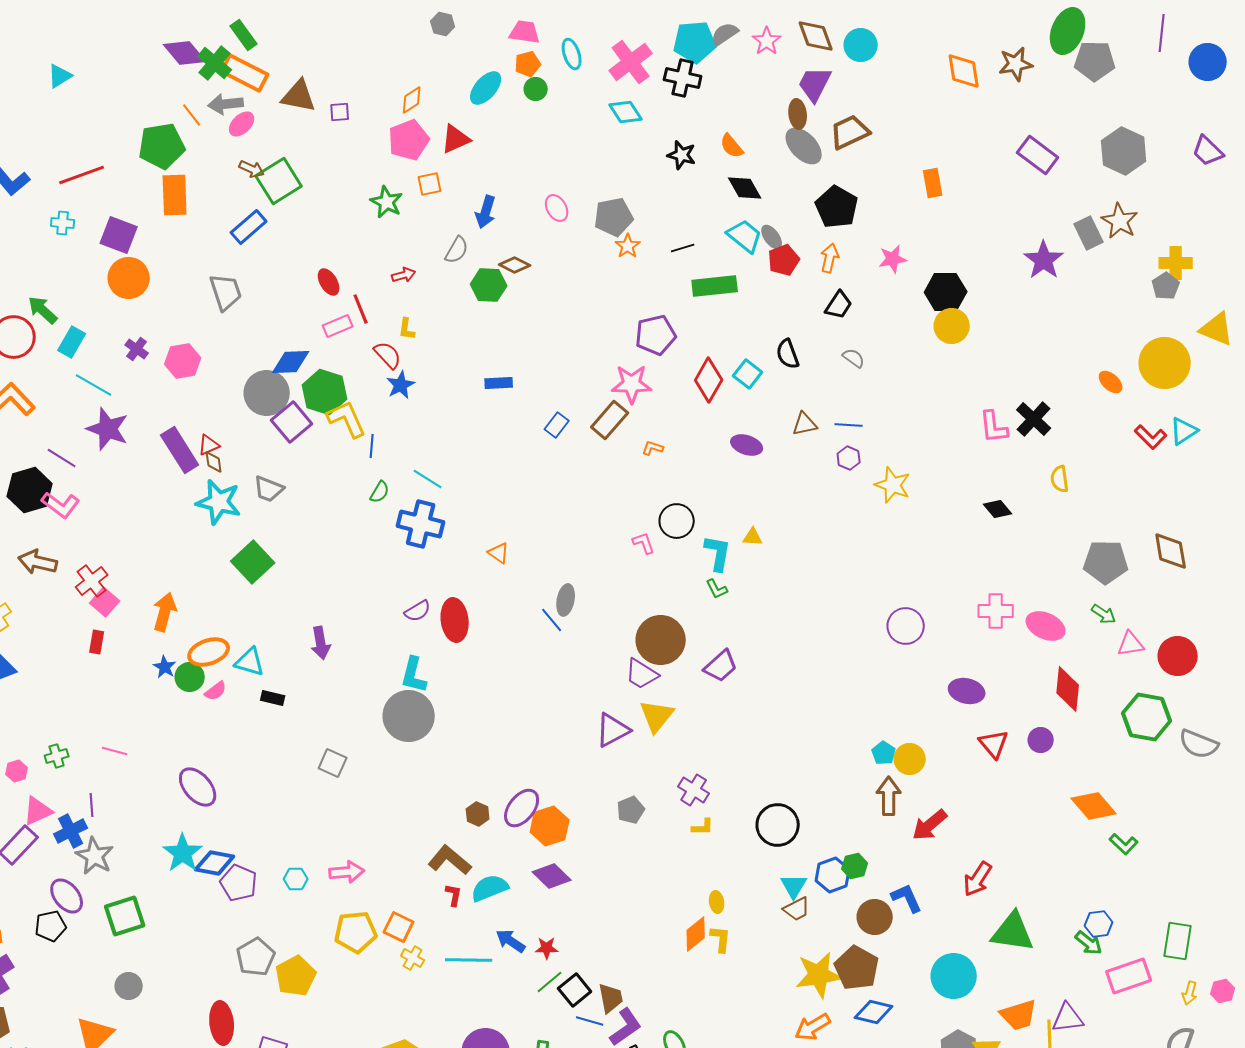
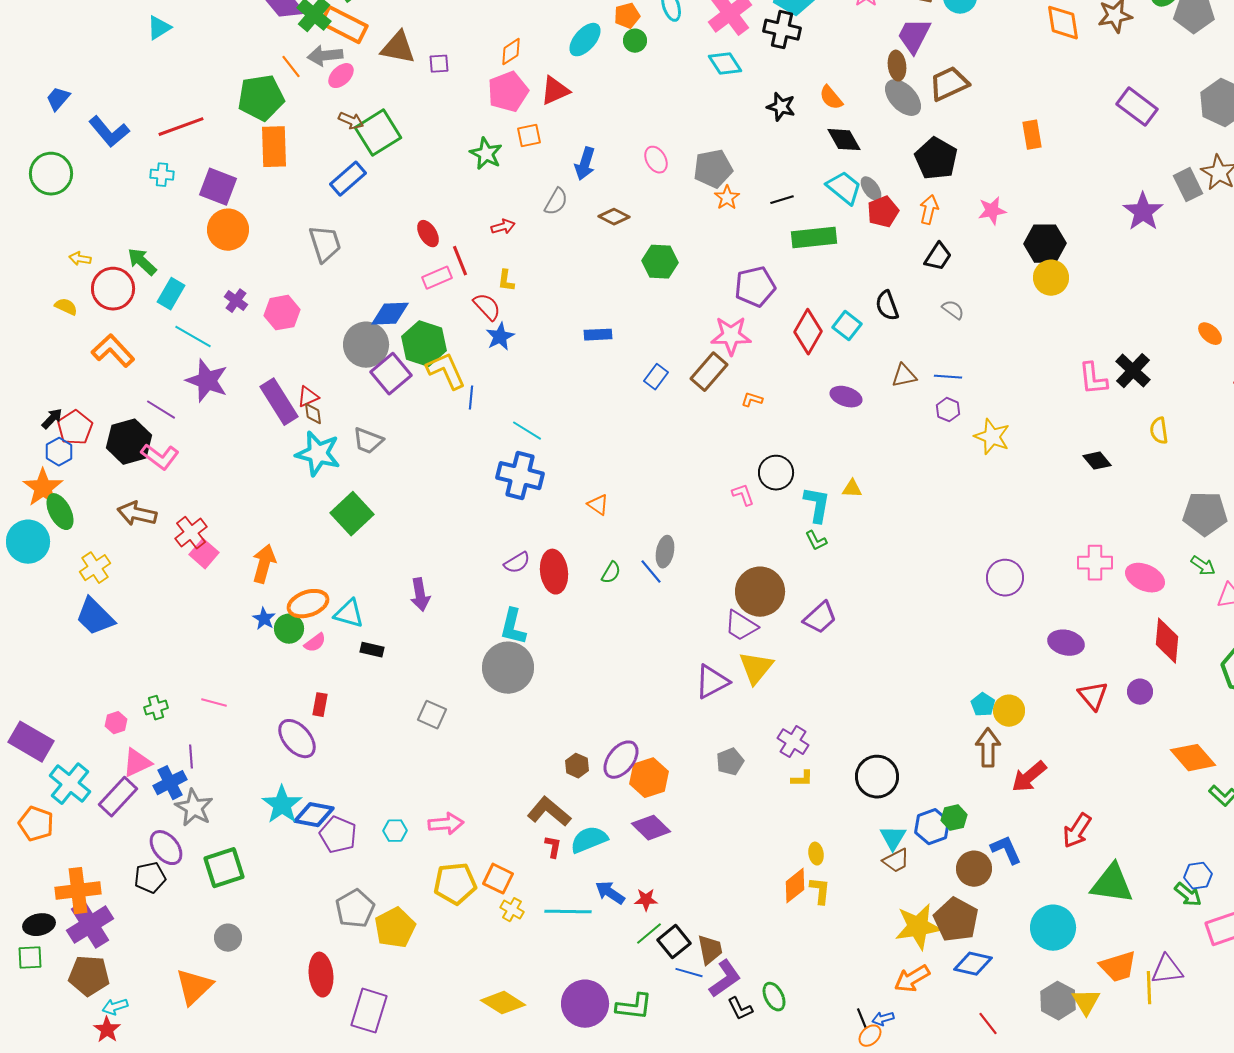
green hexagon: (489, 285) -> (660, 262), moved
green semicircle: (380, 492) -> (611, 573), moved
red rectangle: (97, 642) -> (320, 705), moved

